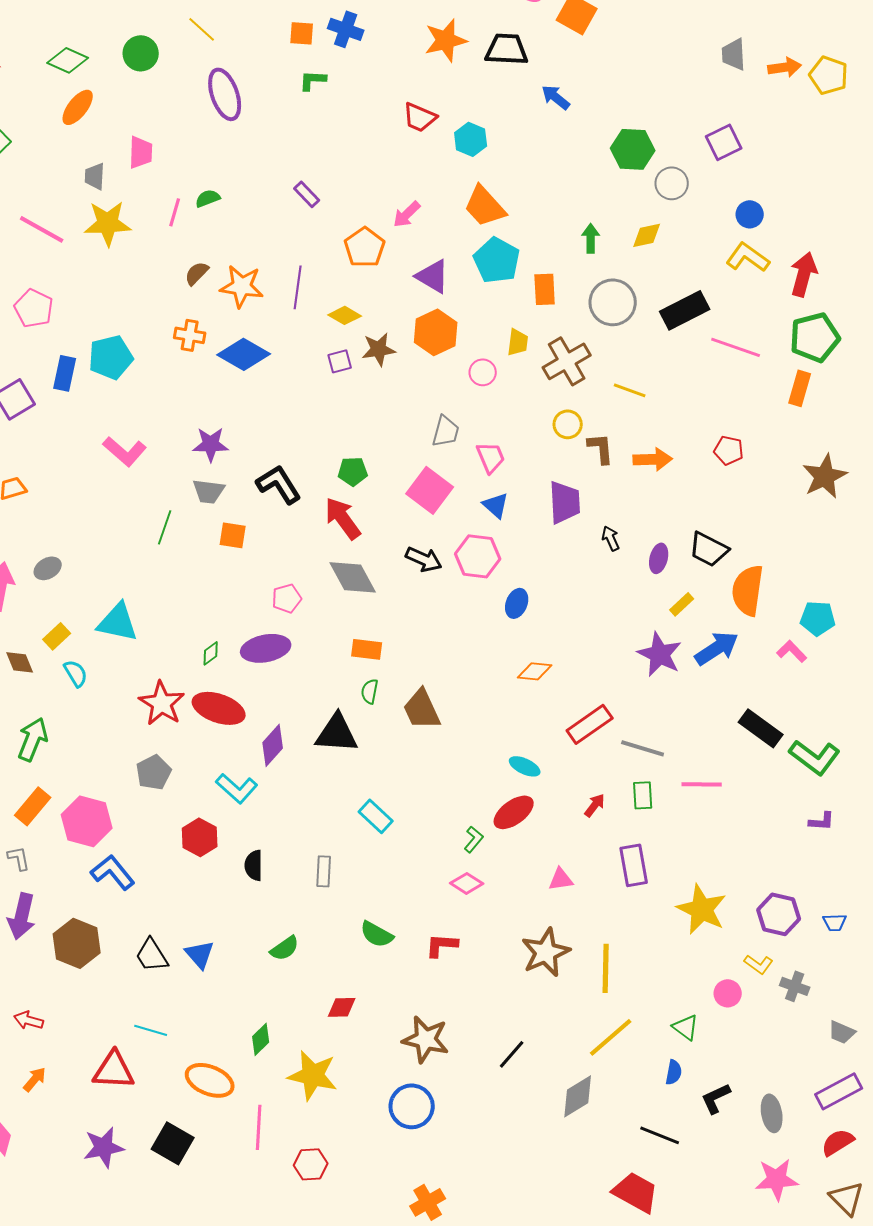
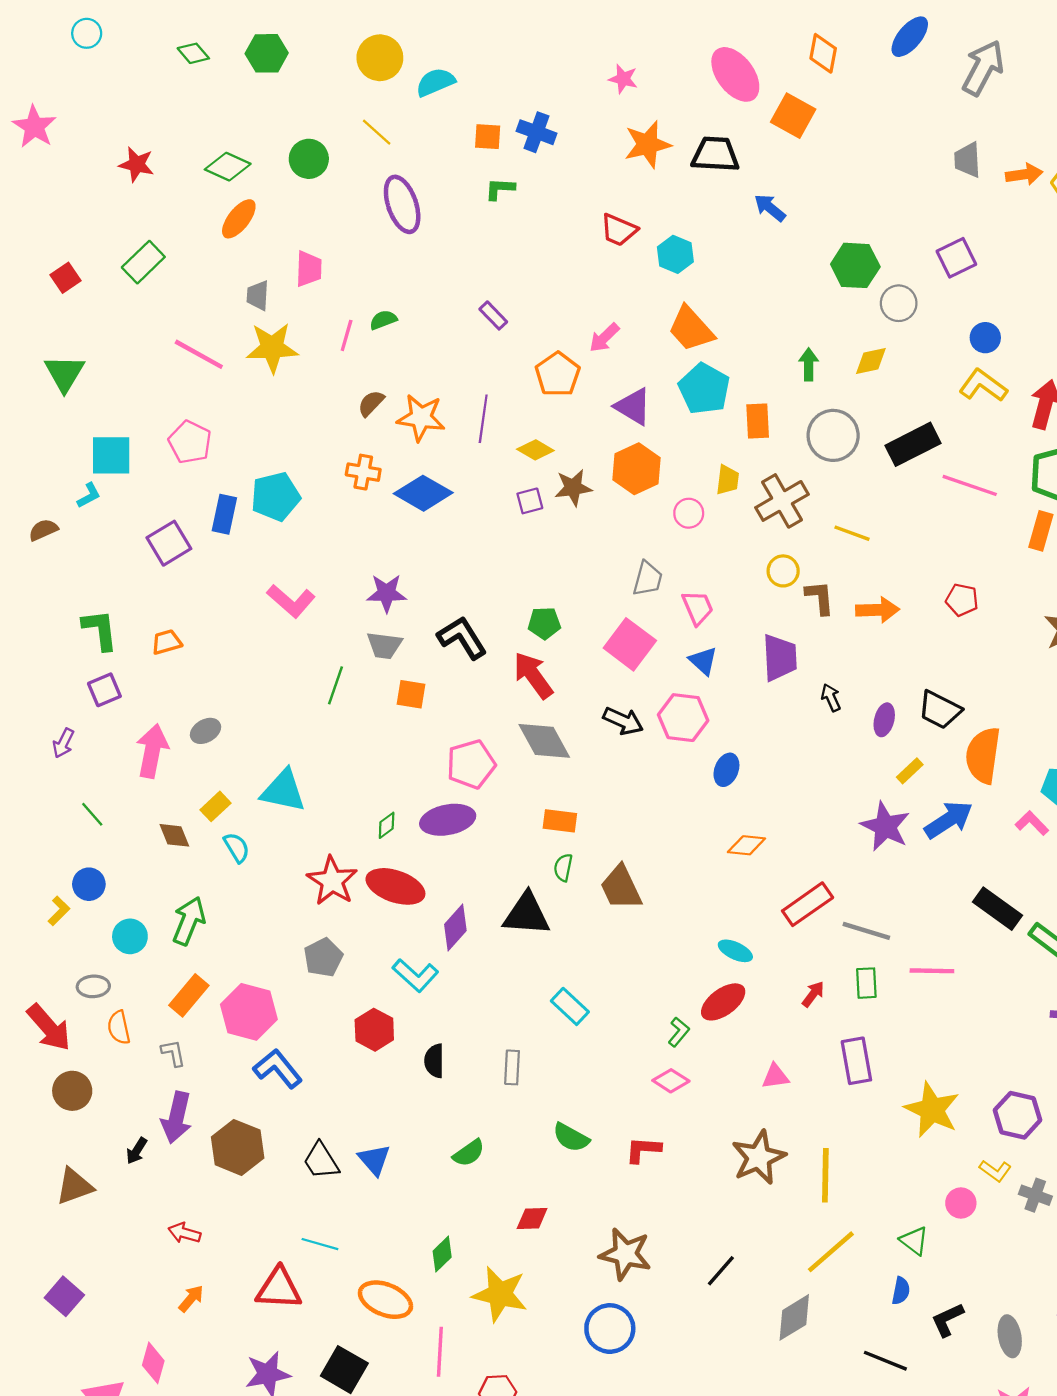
pink pentagon: (287, 598) -> (471, 764), size x1.5

